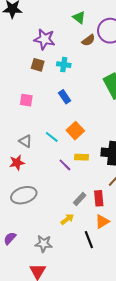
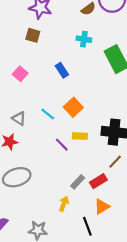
cyan cross: (64, 65) -> (84, 39), moved
pink square: (26, 100) -> (20, 74), turned 32
red rectangle: (99, 198) -> (98, 181), turned 63
yellow arrow: (67, 219) -> (64, 204), turned -32

